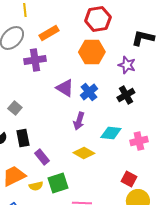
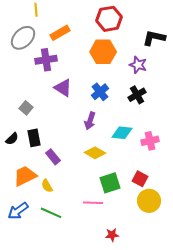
purple triangle: (65, 88) -> (63, 88), moved
green square: (58, 183) -> (110, 183), moved
yellow semicircle: (36, 186) -> (47, 186), turned 72

